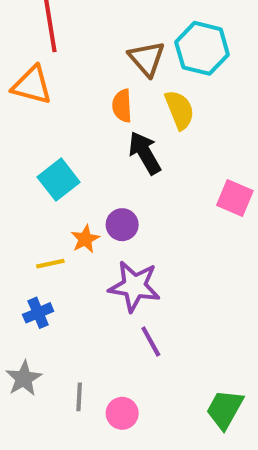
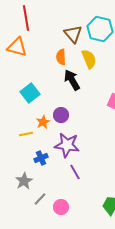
blue cross: (38, 313) -> (41, 158), moved
gray star: (24, 378) -> (24, 181), moved
gray line: (79, 397) -> (40, 199), turned 40

